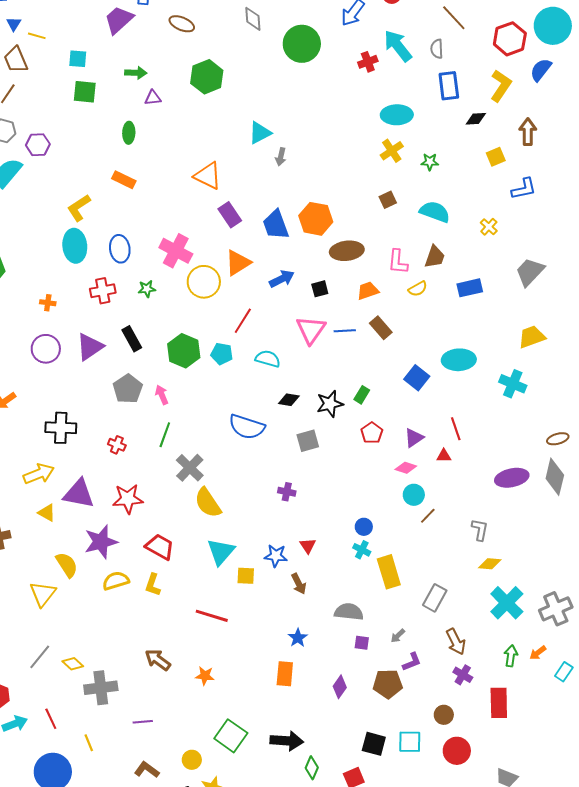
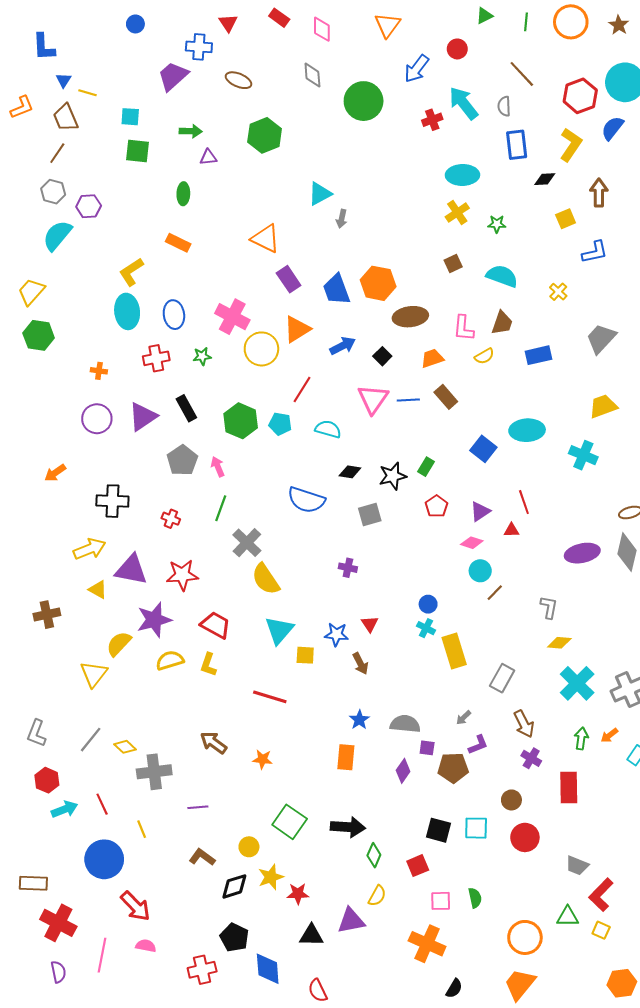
black square: (320, 289) -> (382, 356), turned -30
yellow semicircle: (67, 565) -> (119, 644), turned -104
gray semicircle: (349, 612) -> (405, 724), moved
purple square: (362, 643) -> (427, 748), moved

